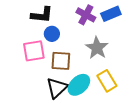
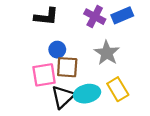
blue circle: (52, 34) -> (57, 50), moved
pink square: (34, 51) -> (44, 75), moved
cyan ellipse: (79, 85) -> (87, 94), turned 30

